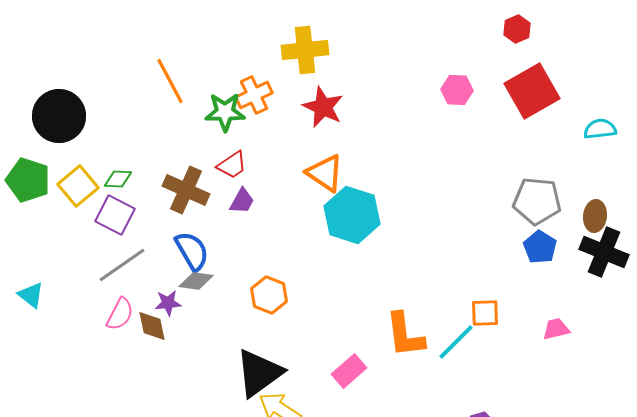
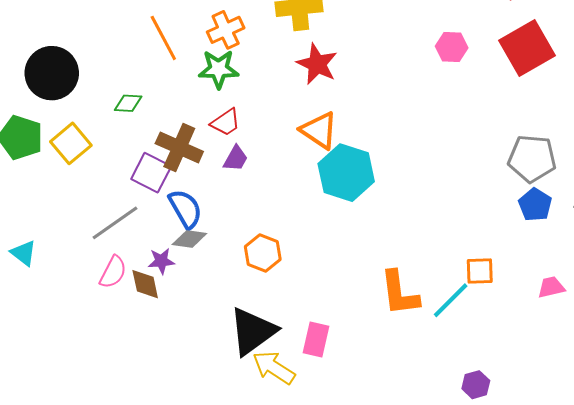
orange cross: (254, 95) -> (226, 30), moved
green diamond: (118, 179) -> (128, 103), moved
purple square: (115, 215) -> (151, 173), moved
pink rectangle: (349, 371) -> (316, 339), moved, turned -36

